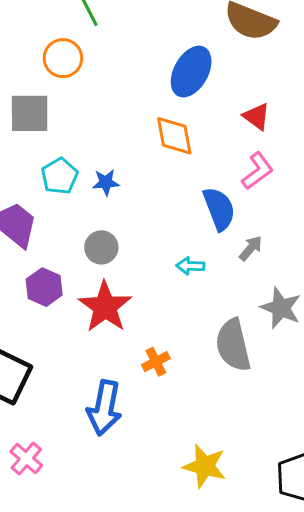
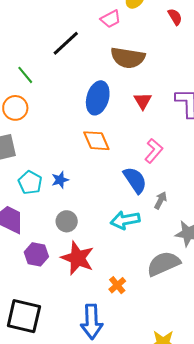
red triangle: (256, 116) -> (143, 101), moved, turned 36
cyan arrow: (190, 266) -> (125, 220), size x1.6
gray semicircle: (233, 345) -> (163, 264), turned 92

